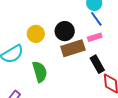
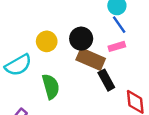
brown rectangle: (73, 48) -> (91, 59), turned 40
black rectangle: (97, 64) -> (106, 80), moved

